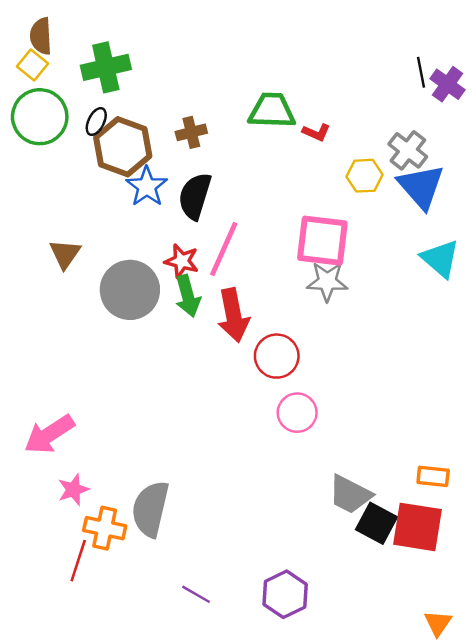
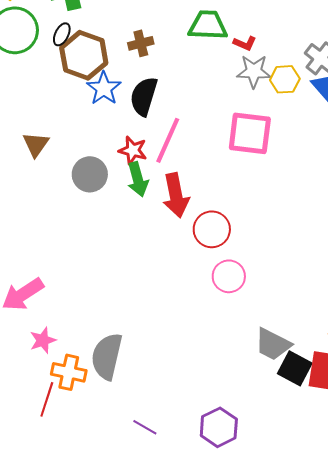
gray star: (327, 282) -> (254, 71), moved
gray circle: (130, 290) -> (90, 174), size x0.7

